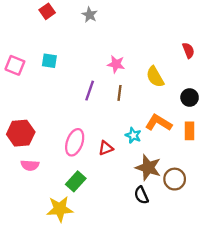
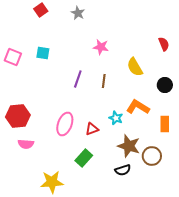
pink star: (116, 64) -> (101, 47), moved
orange rectangle: (190, 131) -> (165, 124), moved
green rectangle: (76, 181) -> (84, 158), moved
black semicircle: (141, 195) -> (123, 170), turned -84

